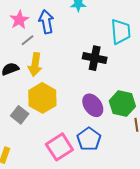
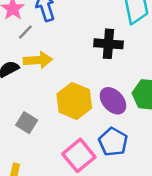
yellow arrow: (35, 65) -> (38, 60), turned -95
yellow hexagon: (42, 98) -> (74, 101), moved

